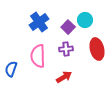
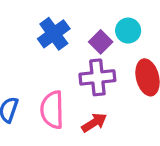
purple cross: (66, 49) -> (97, 77), size x1.5
pink semicircle: (38, 56) -> (52, 110), moved

